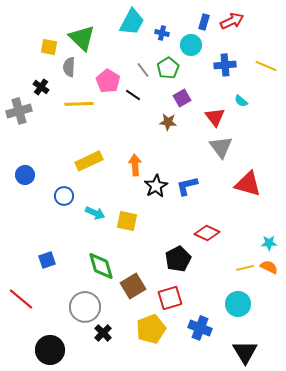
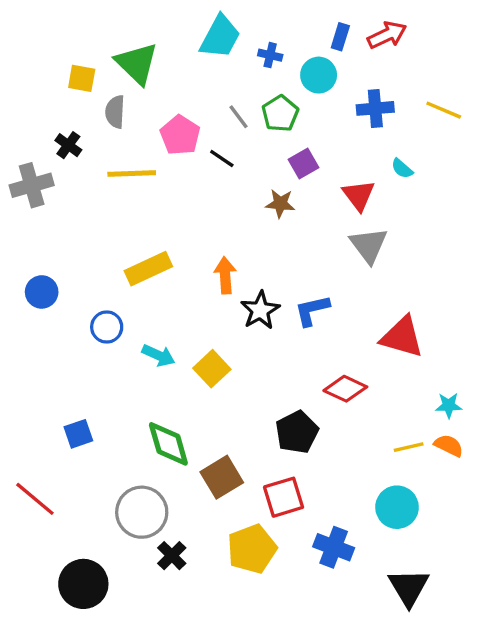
red triangle: (248, 184) -> (402, 337), moved
yellow square: (127, 221) -> (212, 369), turned 35

